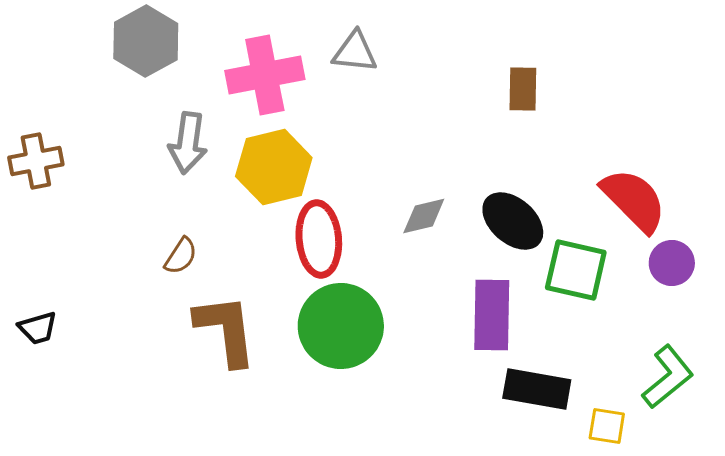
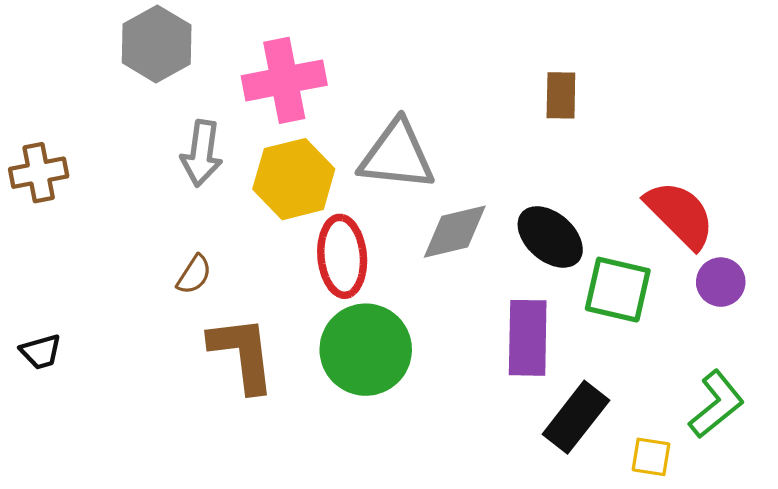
gray triangle: (355, 52) -> (397, 155), moved, size x1.6
gray diamond: (424, 216) -> (455, 232), size x1.4
black rectangle: (537, 389) -> (576, 417), turned -62

